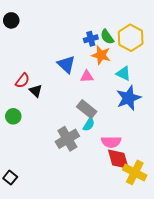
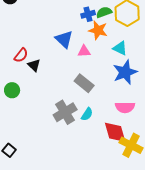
green semicircle: (107, 37) -> (104, 12), turned 105
cyan semicircle: (89, 124) -> (87, 114), moved
pink semicircle: (111, 142) -> (125, 107), moved

